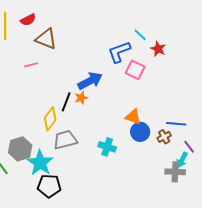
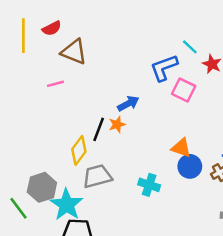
blue arrow: (90, 81) -> (128, 104), size x0.7

